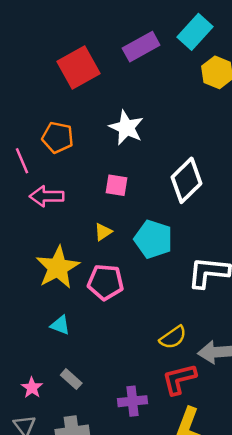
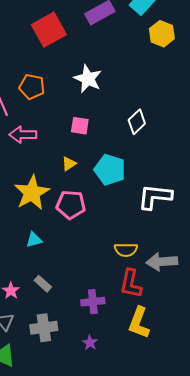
white diamond: (186, 180) -> (137, 122), size x0.7
cyan triangle: (60, 325) -> (34, 240), turned -36
yellow semicircle: (173, 337) -> (126, 250), turned 35
red L-shape: (179, 379) -> (131, 284), turned -64

